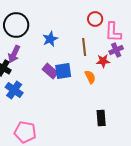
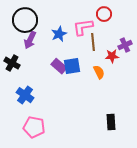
pink L-shape: (113, 32) -> (83, 27), moved, turned 80
purple arrow: (14, 54) -> (30, 40), moved
blue cross: (14, 90) -> (25, 95), moved
black rectangle: (101, 118) -> (111, 122), moved

